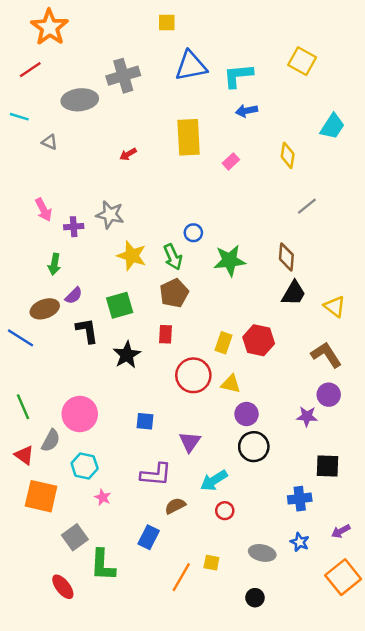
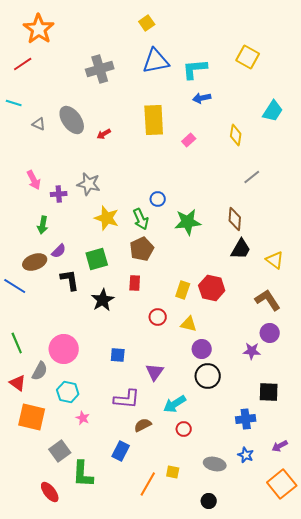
yellow square: (167, 22) -> (147, 23), moved, turned -35
gray ellipse: (80, 100) -> (72, 120), moved, turned 60
red circle: (193, 375) -> (158, 317), size x0.6

